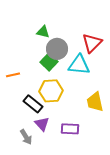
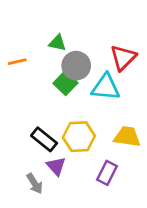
orange line: (13, 75) -> (17, 62), moved
yellow hexagon: (51, 91) -> (79, 137), moved
yellow trapezoid: (95, 102) -> (127, 137), turned 110
purple rectangle: (70, 129) -> (107, 173), moved, turned -66

